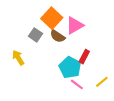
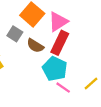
brown semicircle: (57, 36) -> (35, 46), moved
red rectangle: (84, 57) -> (60, 43), moved, size x1.5

